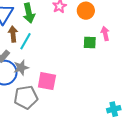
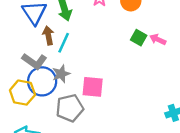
pink arrow: (105, 34) -> (158, 39), moved, turned -48
green square: (90, 42) -> (139, 38), turned 32

